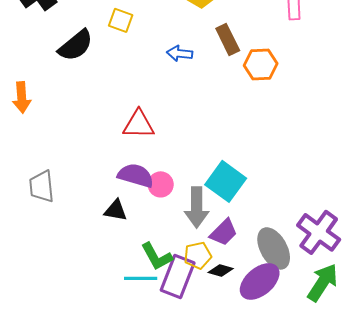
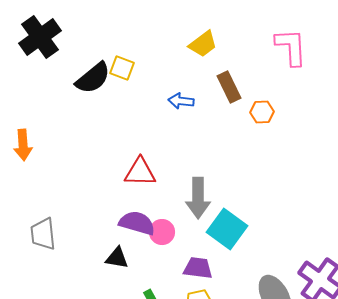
black semicircle: (76, 45) -> (93, 78), moved
orange hexagon: (261, 64) -> (262, 112), size x0.7
gray arrow: (197, 207) -> (198, 198), moved
purple trapezoid: (224, 232) -> (198, 268), moved, turned -128

